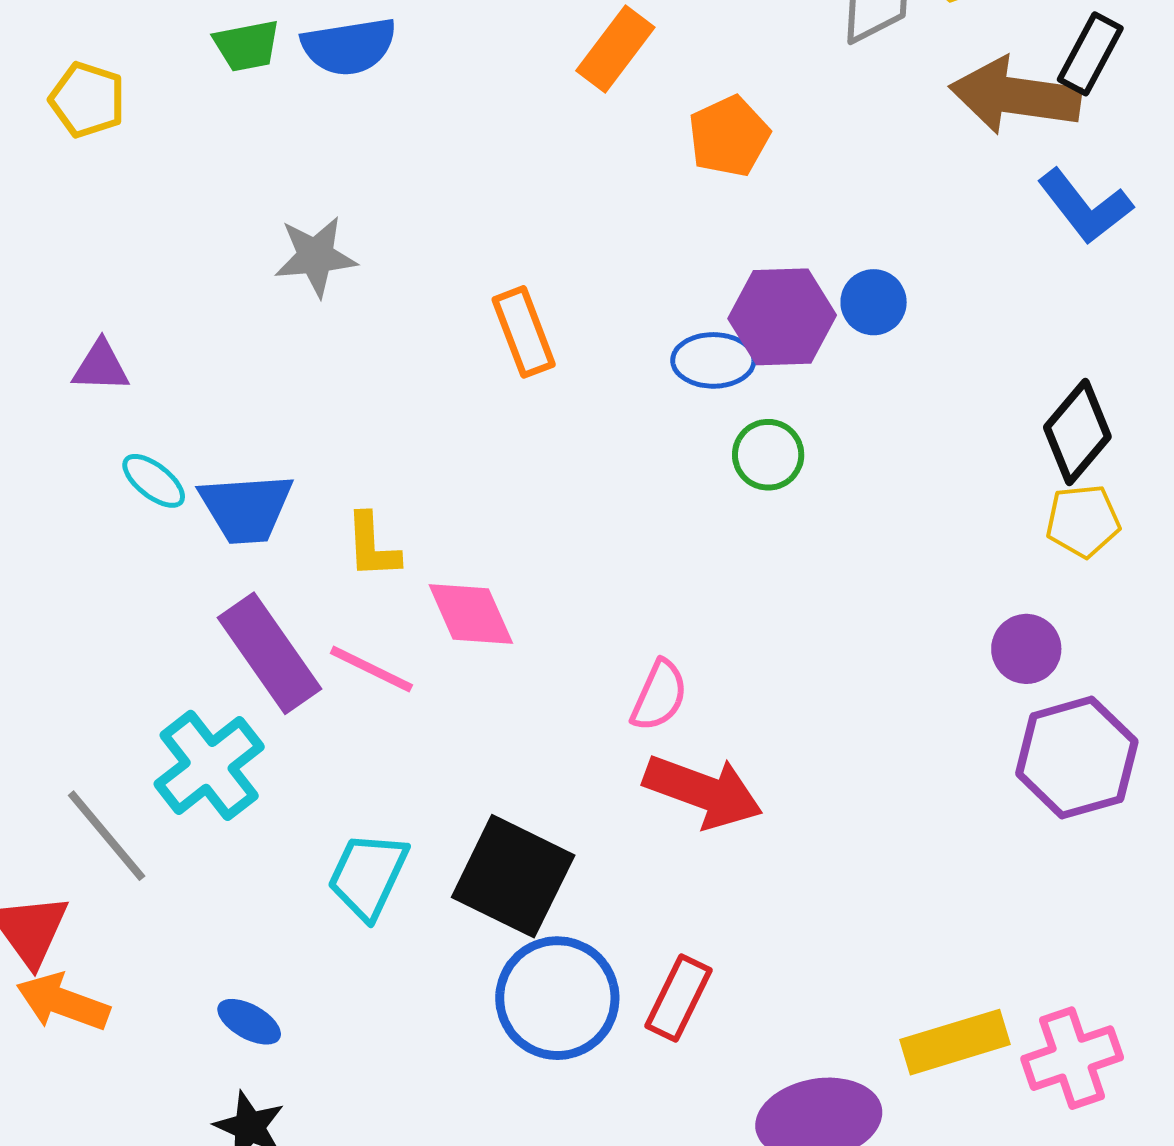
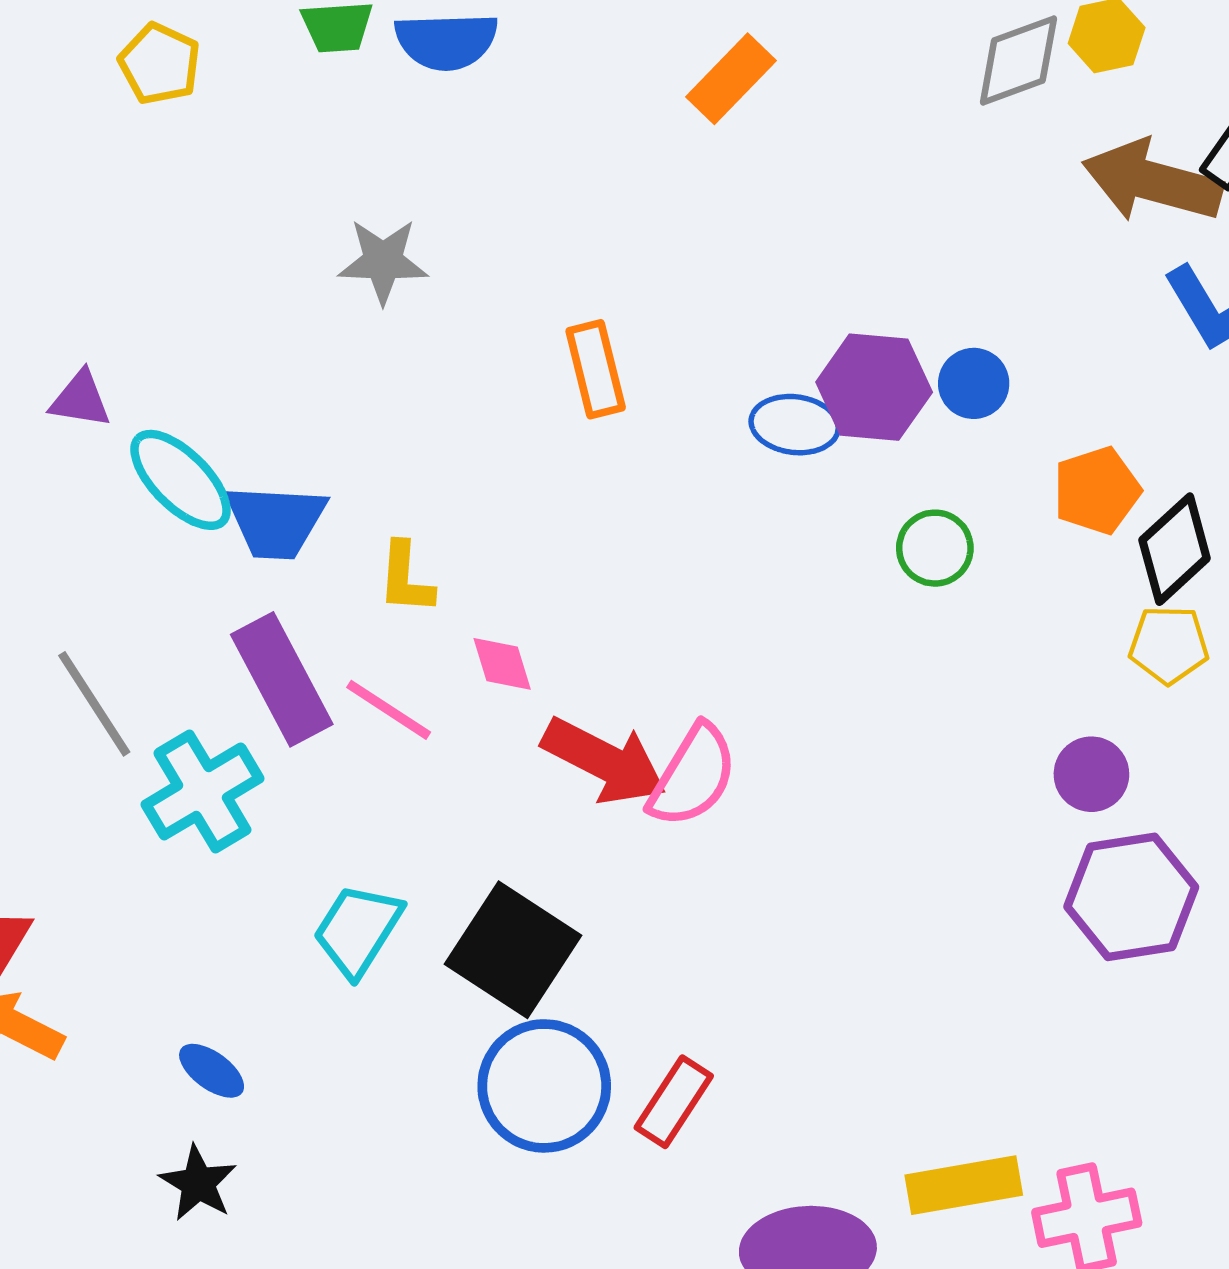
orange pentagon: (729, 136) -> (1097, 491), moved
purple triangle: (101, 366) -> (80, 399), moved
green circle: (768, 455) -> (935, 548), moved
cyan ellipse: (154, 481) -> (181, 480), size x1.6
pink diamond: (471, 614) -> (502, 664), size x0.7
pink semicircle: (659, 696) -> (693, 776), size x1.4
red arrow: (703, 791) -> (604, 761), moved
gray line: (107, 836) -> (94, 704), moved

